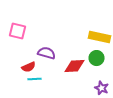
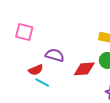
cyan line: (35, 79) -> (42, 83), turned 32

